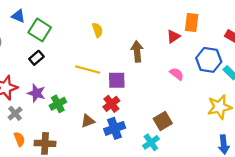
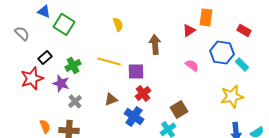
black rectangle: (36, 58) -> (45, 57), moved
green cross: (58, 104) -> (73, 65), moved
red cross: (111, 104) -> (143, 93), moved
gray cross: (15, 113) -> (75, 101), moved
brown triangle: (88, 121) -> (111, 99), moved
blue cross: (115, 128) -> (134, 116), turned -36

